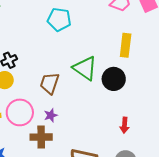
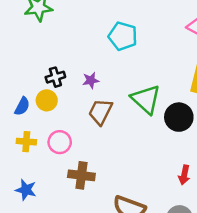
pink circle: (20, 112) -> (60, 142), size x0.7
purple star: (51, 115) -> (91, 80), moved

